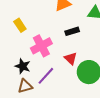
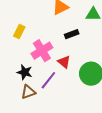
yellow rectangle: (20, 25) -> (19, 31), turned 64
red triangle: (71, 58) -> (64, 62), moved

